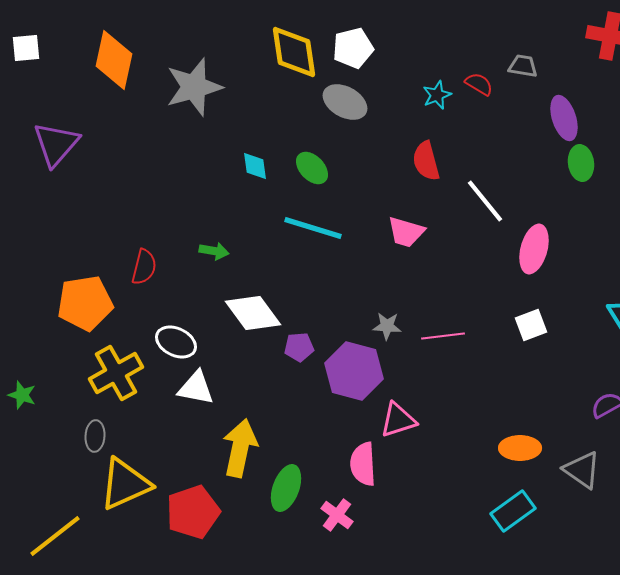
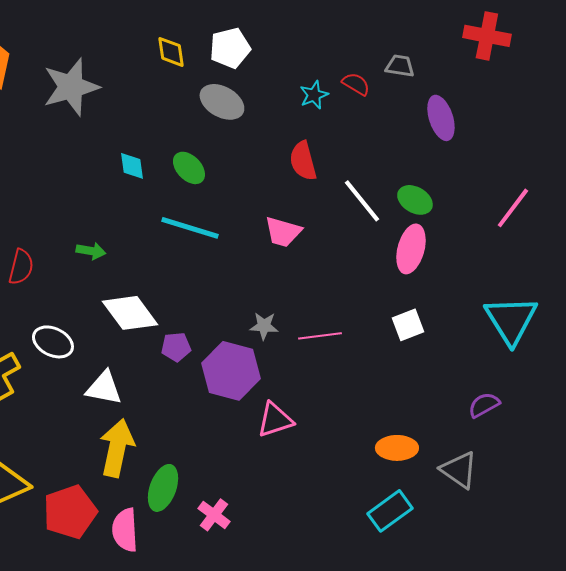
yellow diamond: (294, 52) -> (171, 52), size x0.6
green ellipse: (581, 163) -> (415, 200), moved, turned -52
white triangle: (196, 388) -> (104, 388), moved
pink semicircle: (363, 464) -> (125, 530), moved

